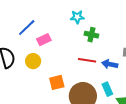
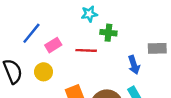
red line: (87, 60) -> (86, 50), moved
blue arrow: (110, 64) -> (134, 65), turned -112

